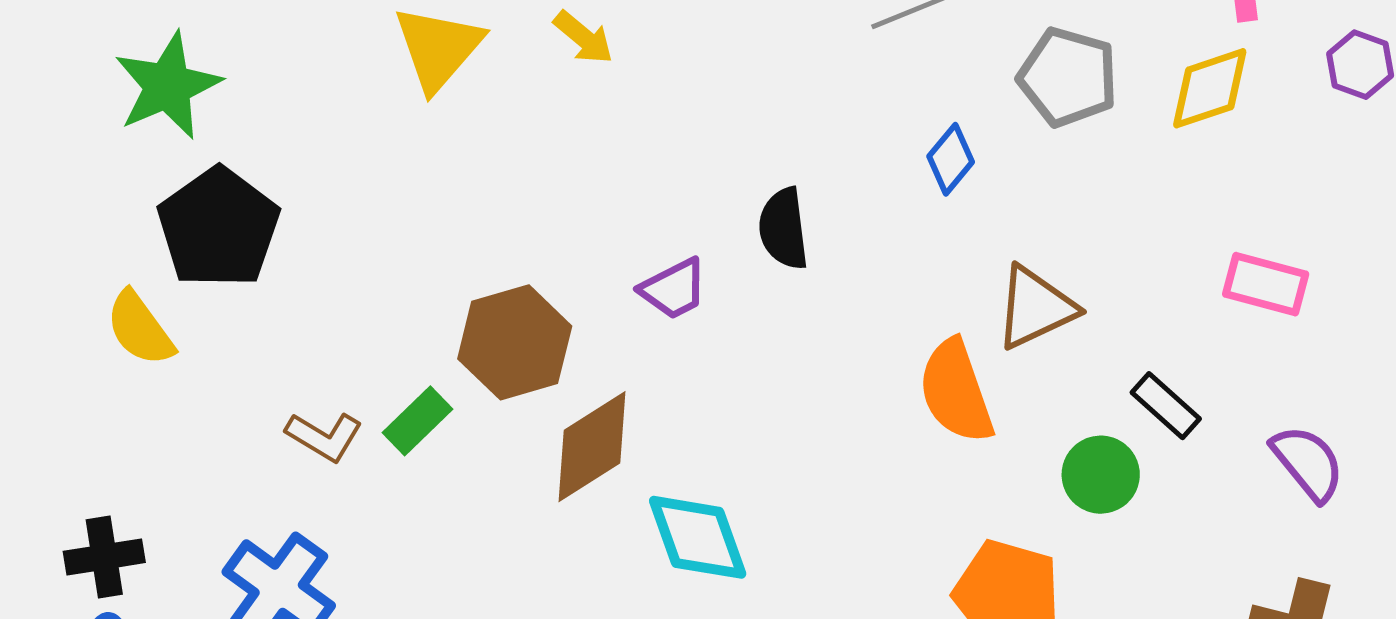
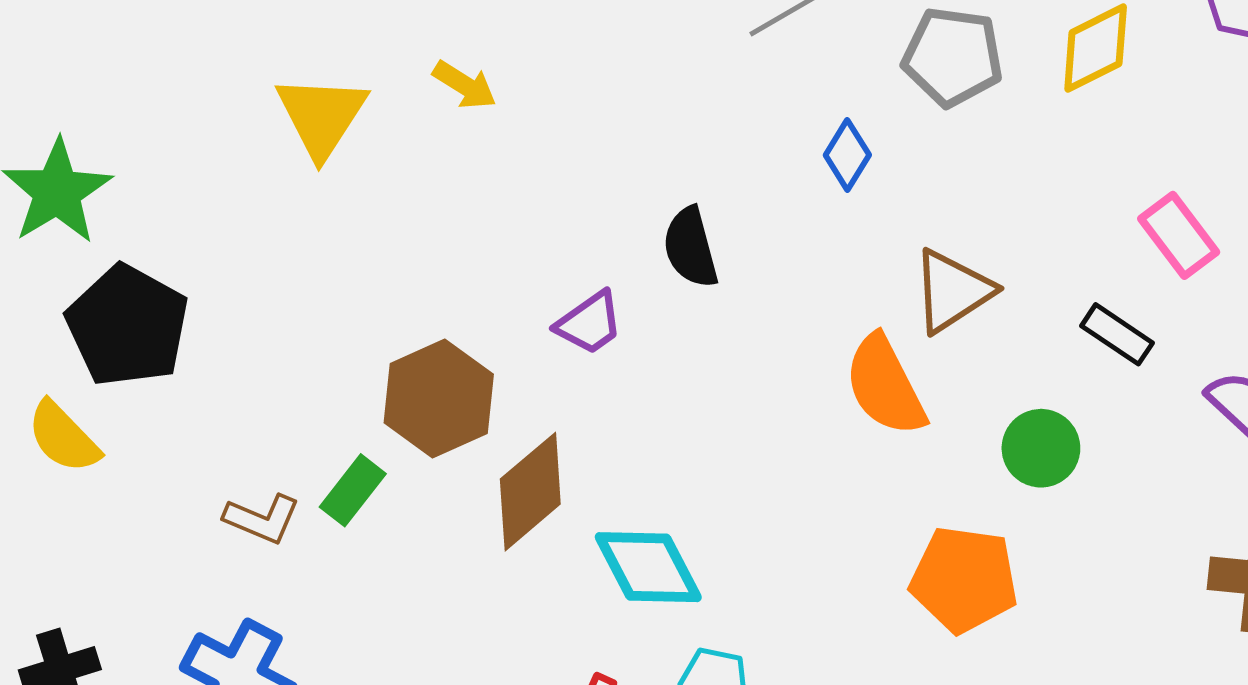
pink rectangle: (1266, 284) -> (1179, 235), turned 46
black rectangle: (1166, 406) -> (1117, 334), moved

